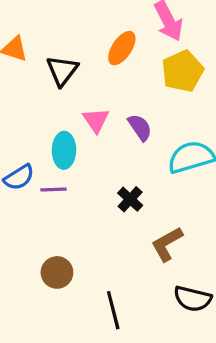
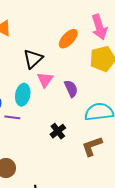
black triangle: (62, 71) -> (33, 59), moved
brown L-shape: (167, 244) -> (92, 146), moved

